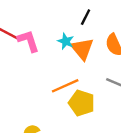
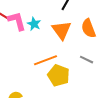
cyan star: (66, 41) -> (34, 24), moved

